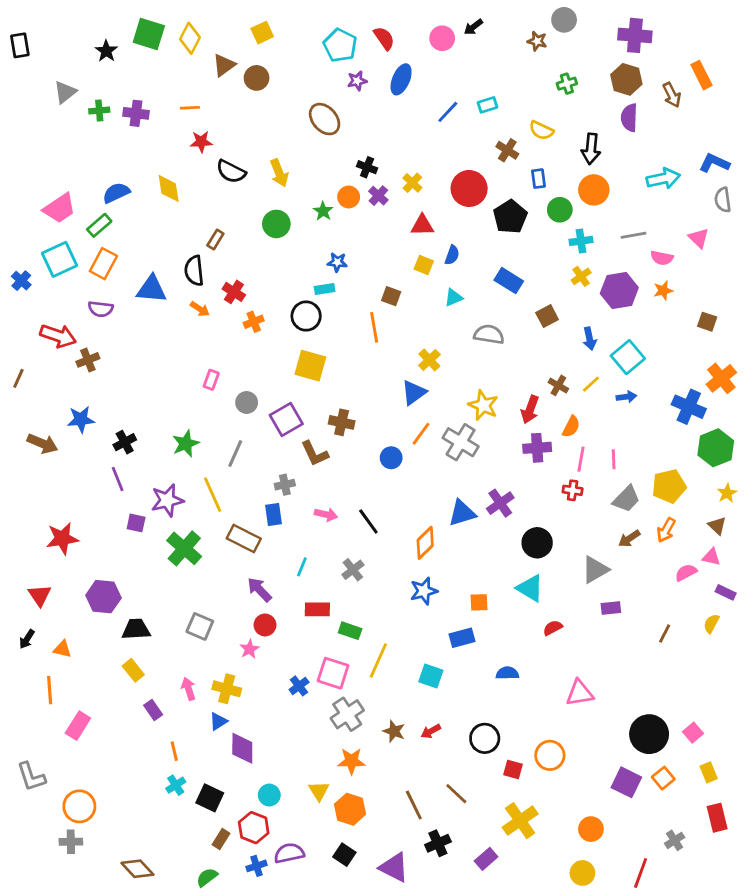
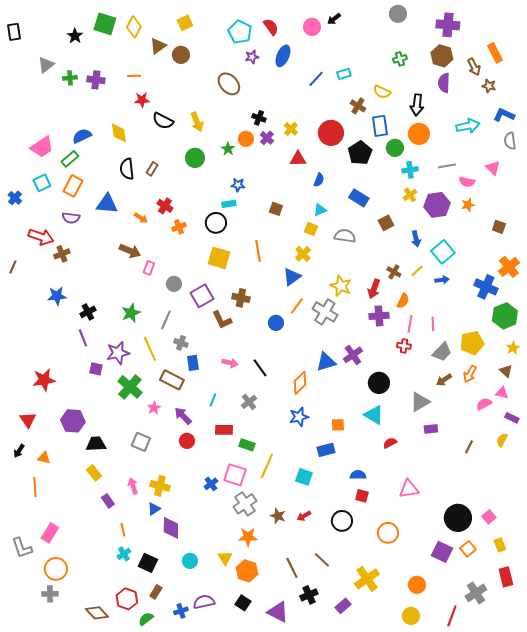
brown star: (537, 41) -> (489, 86), moved
blue rectangle: (539, 179) -> (380, 126), size x1.5
cyan square: (60, 259) -> (42, 183), size x0.7
yellow square: (424, 265) -> (311, 229), moved
black semicircle: (194, 271) -> (127, 169), moved
orange line: (374, 327) -> (258, 251), moved
brown arrow: (43, 444) -> (130, 251), moved
gray cross: (285, 485) -> (181, 343), moved, turned 32
pink star: (249, 649) -> (154, 408), moved
pink rectangle: (78, 726) -> (50, 533), moved
red square: (513, 770) -> (362, 496), moved
red hexagon: (254, 828) -> (127, 599), moved
gray cross: (675, 840) -> (476, 593), size x1.5

